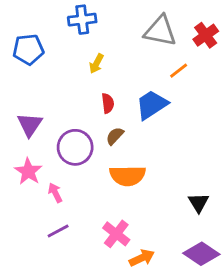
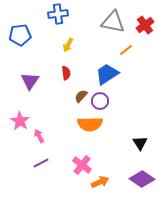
red semicircle: (108, 103) -> (66, 73), moved
purple triangle: (30, 125) -> (30, 81), moved
purple circle: (75, 147) -> (100, 101), moved, size x0.7

